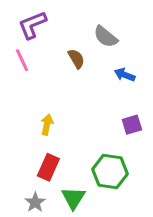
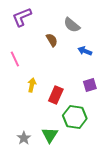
pink line: (22, 60) -> (15, 59), moved
red rectangle: (48, 167) -> (56, 95), moved

